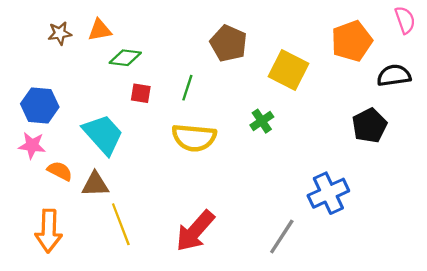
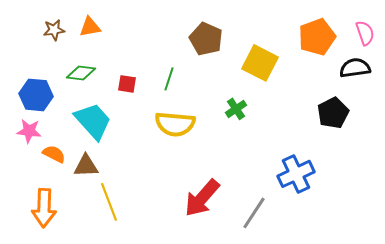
pink semicircle: (405, 20) -> (365, 33), moved
green diamond: (125, 58) -> (81, 73), moved
red arrow: (195, 231) -> (202, 198), moved

